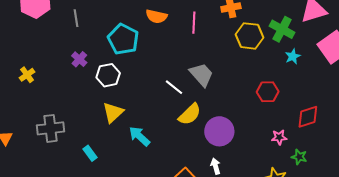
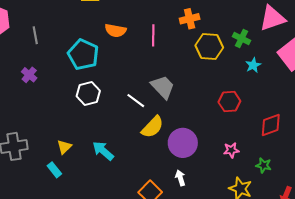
green cross: (282, 29) -> (242, 39), size x0.7
purple cross: (79, 59) -> (29, 75), moved
white hexagon: (108, 75) -> (88, 93), moved
yellow triangle: (113, 113) -> (64, 147), moved, size x0.7
pink star: (279, 137) -> (231, 150), moved

